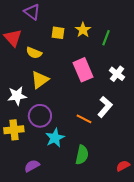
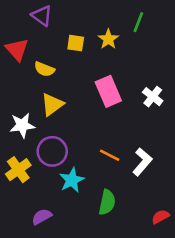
green line: (106, 38) -> (138, 22), moved
white L-shape: (105, 107) -> (142, 162), moved
yellow cross: (14, 130) -> (18, 170), turned -30

